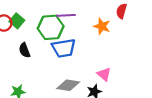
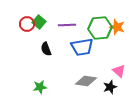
purple line: (66, 15) -> (67, 25), moved
green hexagon: (51, 27) -> (100, 28), moved

